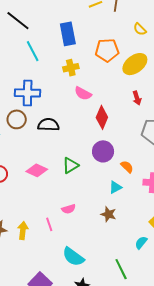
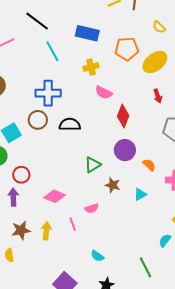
blue rectangle: (68, 34) -> (87, 33), turned -65
pink diamond: (37, 170) -> (55, 196), moved
cyan triangle: (115, 187) -> (140, 194), moved
brown star: (108, 214) -> (113, 185), moved
cyan semicircle: (73, 257) -> (97, 256), size x0.6

